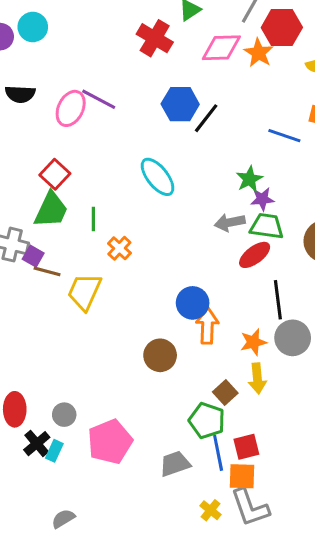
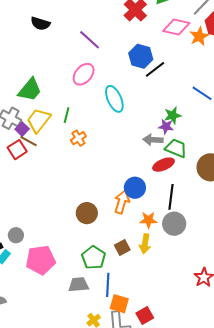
pink ellipse: (71, 108) -> (84, 74), moved
red square: (55, 174) -> (17, 150), moved
purple star: (262, 199) -> (166, 127), moved
green trapezoid: (51, 210) -> (30, 90), moved
yellow trapezoid: (84, 292) -> (39, 120), moved
blue circle: (193, 303) -> (135, 188), moved
green pentagon: (207, 421) -> (94, 258), moved
red square: (246, 447) -> (145, 315), moved, turned -30

